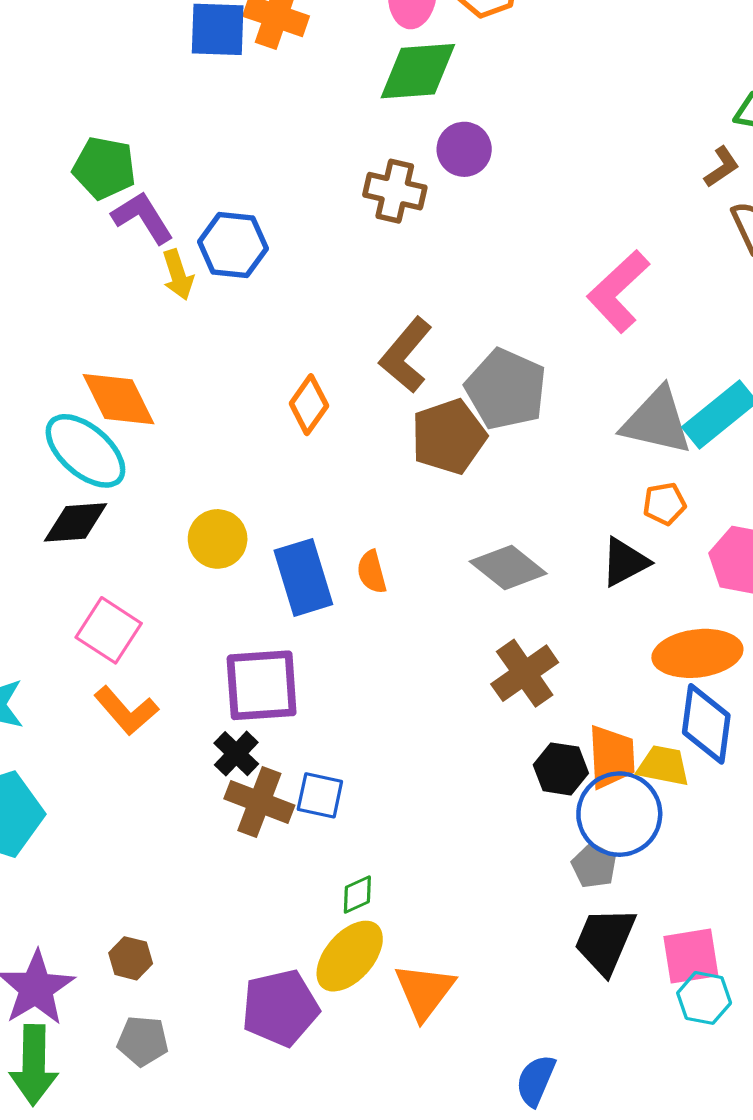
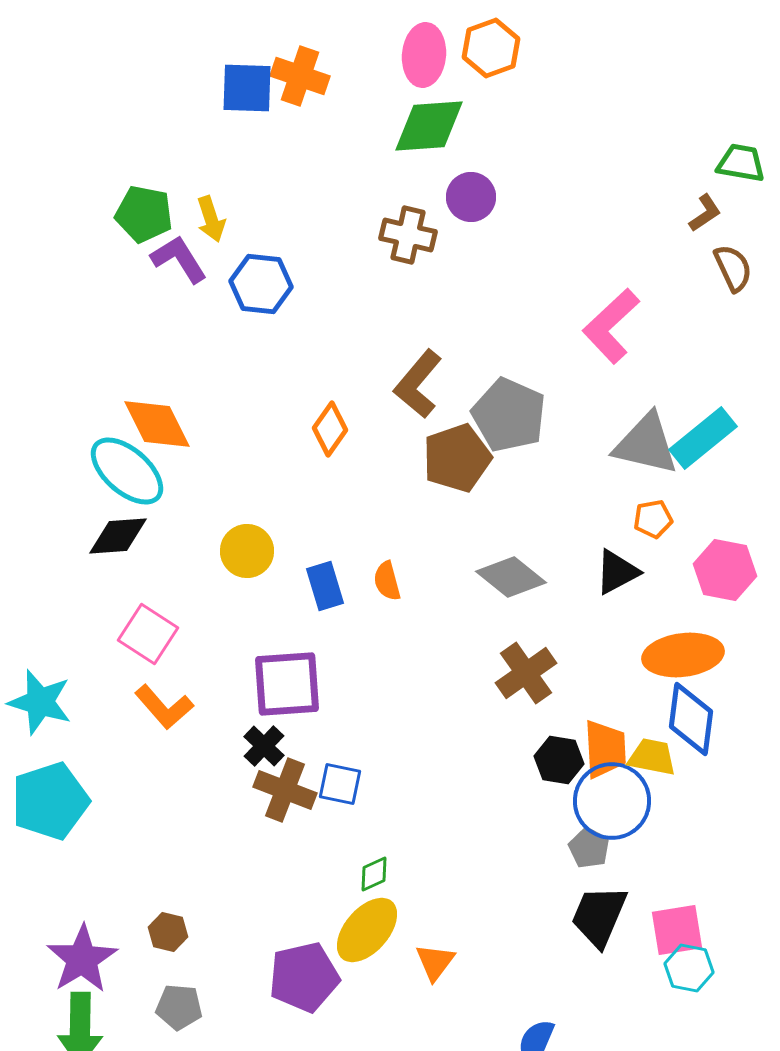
yellow arrow: (178, 275) -> (211, 219), moved
blue rectangle: (303, 577) -> (325, 586), size x0.7
orange triangle: (424, 991) -> (435, 962), size x0.7

